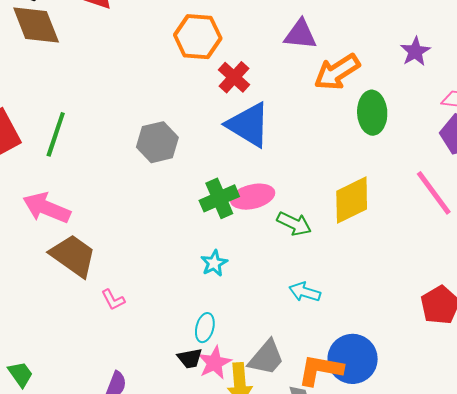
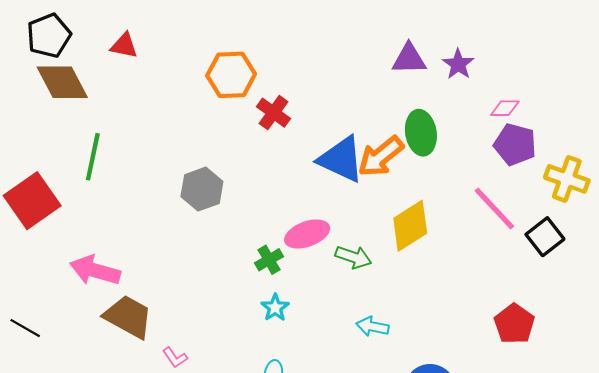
purple triangle: (300, 34) -> (409, 59), moved
orange arrow: (337, 72) -> (381, 156), moved
blue triangle: (248, 125) -> (341, 159), moved
green line: (56, 134) -> (93, 157), moved
green cross: (219, 198) -> (269, 260), moved, size x0.7

